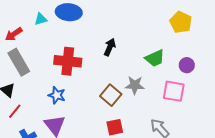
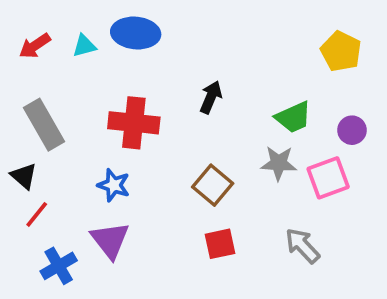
red arrow: (14, 34) -> (35, 46), moved
gray star: (135, 85) -> (279, 163), moved
pink square: (174, 91) -> (328, 178), turned -30

